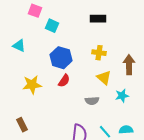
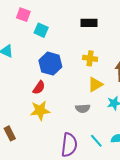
yellow triangle: (104, 78) -> (95, 84), turned 49
red semicircle: (64, 81) -> (39, 88), moved
yellow star: (32, 85) -> (40, 110), moved

